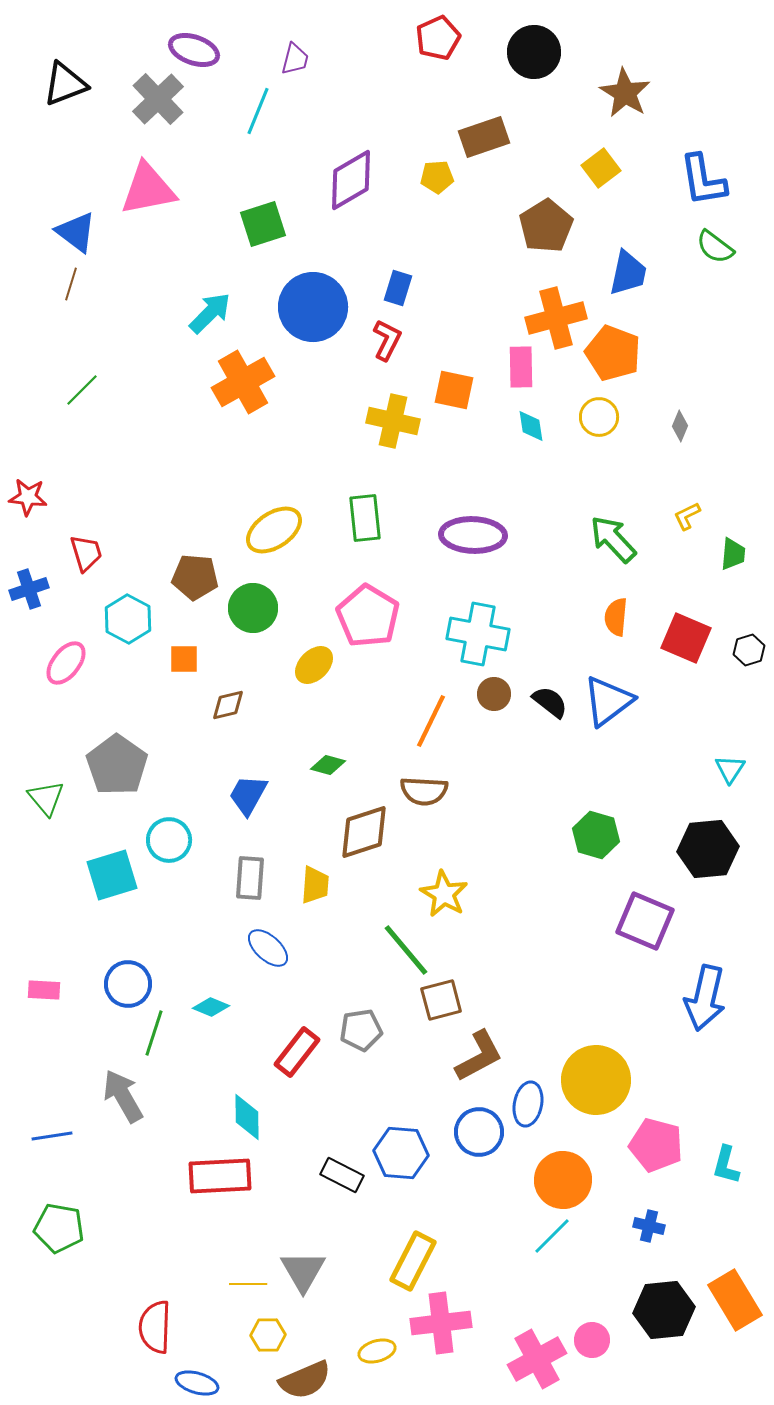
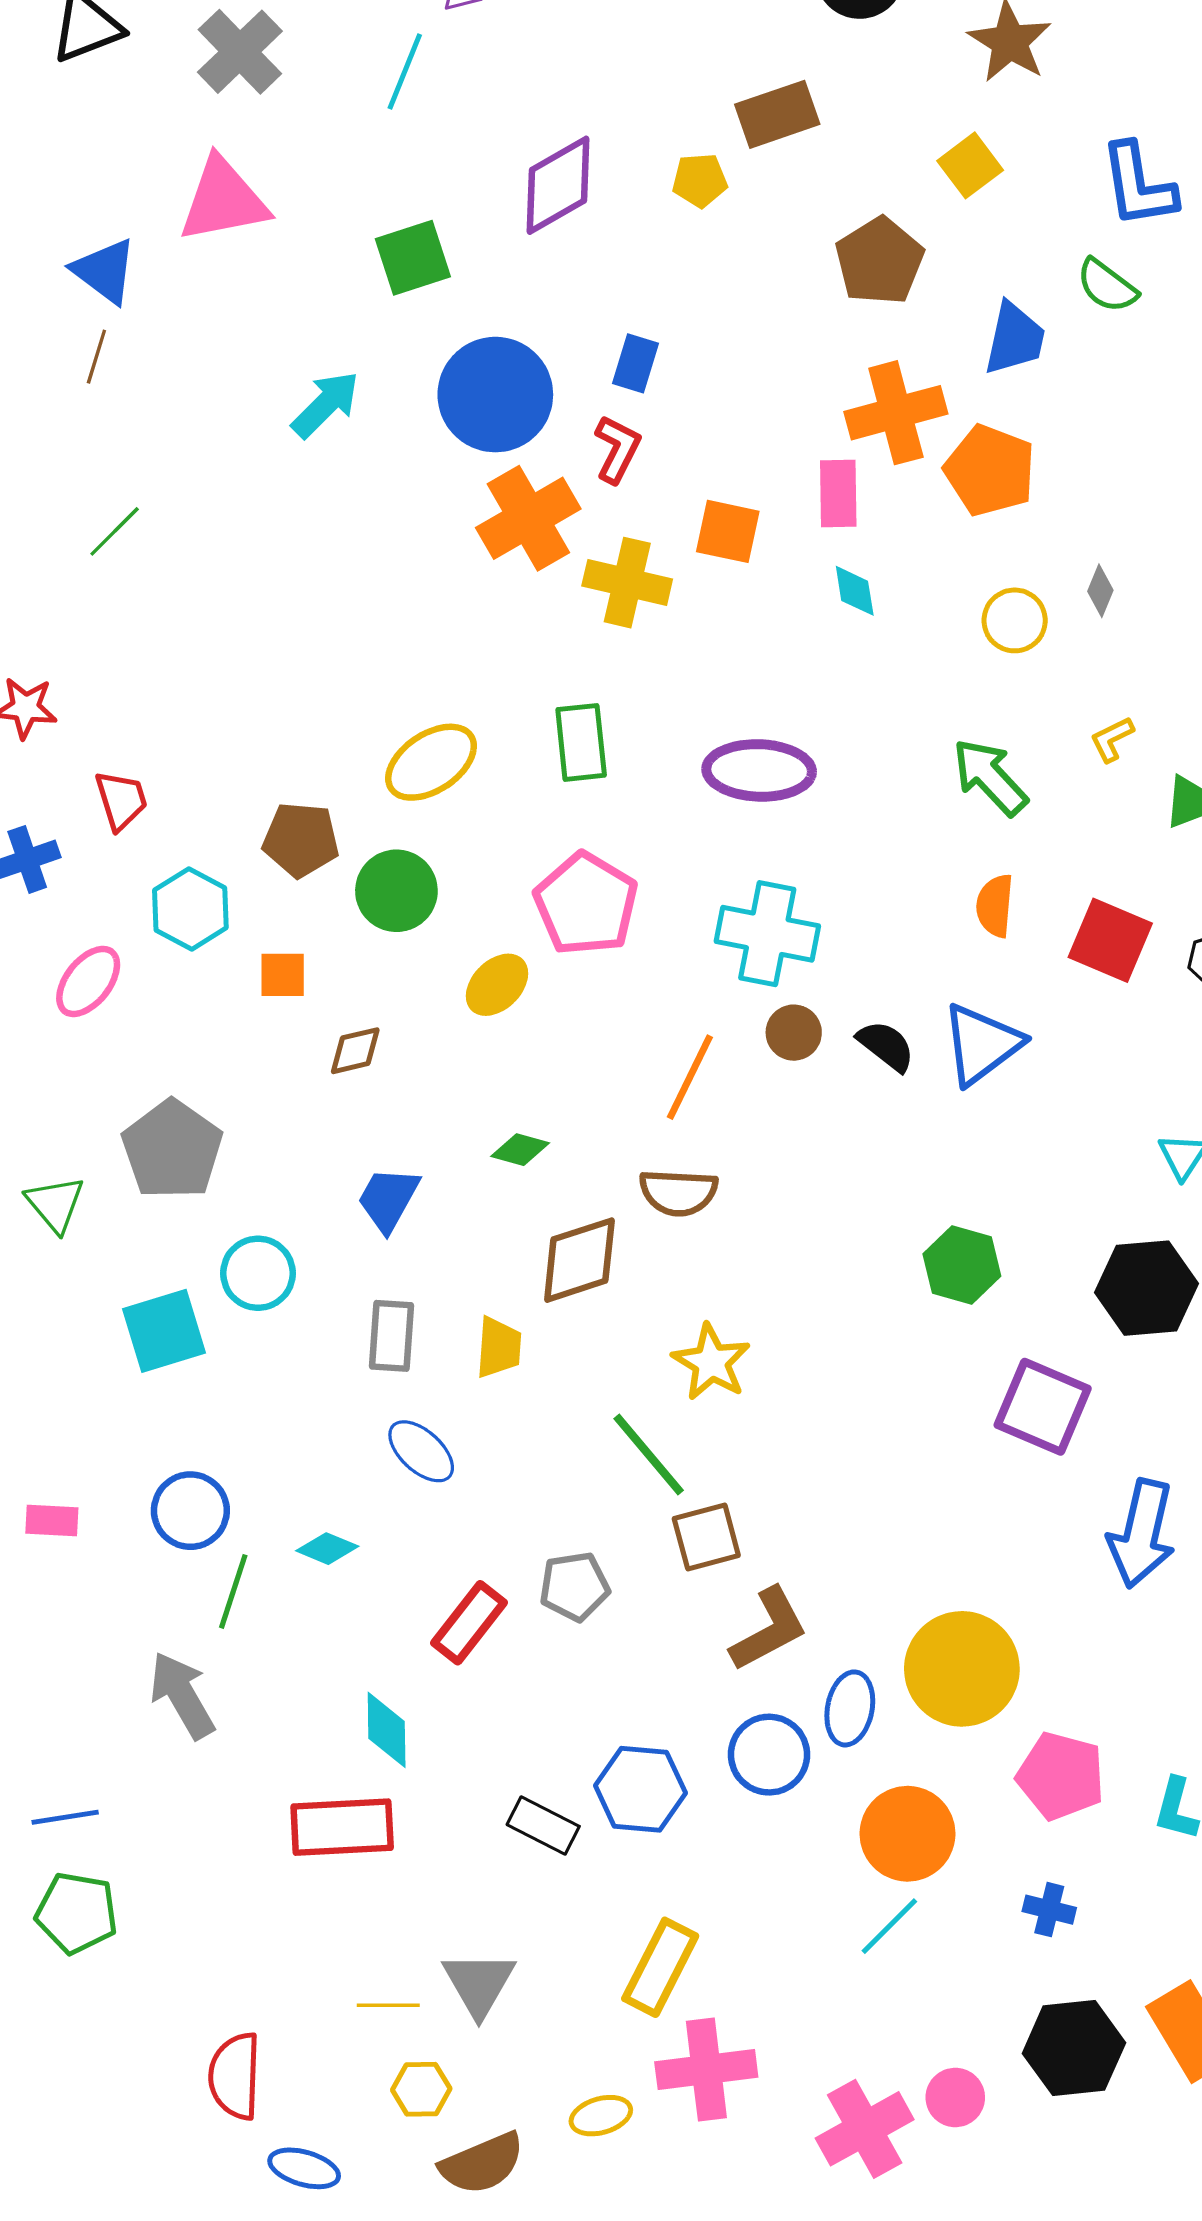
green semicircle: (715, 247) -> (1107, 286), moved
orange cross: (243, 382) -> (528, 518), moved
yellow circle: (599, 417) -> (1015, 620), moved
blue line: (52, 1136) -> (65, 1817), moved

